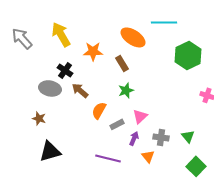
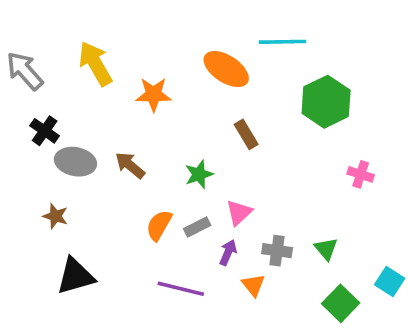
brown rectangle: (122, 63) -> (246, 134), moved
black cross: (65, 70) -> (45, 131), moved
green star: (126, 90) -> (199, 174), moved
orange semicircle: (99, 110) -> (159, 225), moved

